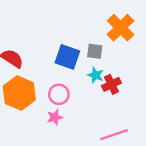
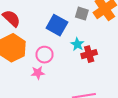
gray square: (95, 51) -> (82, 14), moved

